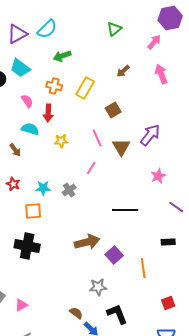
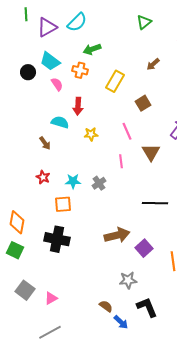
orange cross: (54, 86) -> (80, 70), moved
pink semicircle: (27, 101) -> (57, 84), moved
brown triangle: (121, 147) -> (151, 152), moved
pink line: (91, 168) -> (121, 161), turned -40

